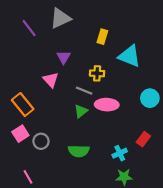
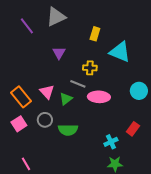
pink triangle: (51, 80) -> (47, 92), moved
green triangle: (81, 111) -> (66, 99), moved
gray circle: (41, 141) -> (45, 120), moved
green semicircle: (79, 151) -> (68, 130), moved

